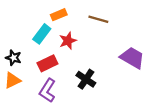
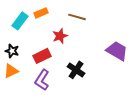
orange rectangle: (59, 15) -> (41, 13), moved
brown line: (98, 19) -> (77, 17), moved
cyan rectangle: (42, 34) -> (20, 21), moved

